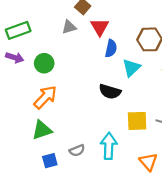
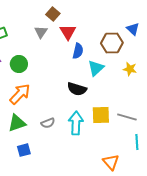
gray triangle: (69, 27) -> (41, 32), turned -40
cyan arrow: (109, 146) -> (76, 123), moved
gray semicircle: (77, 150) -> (48, 123), moved
orange triangle: (148, 162) -> (111, 162), moved

